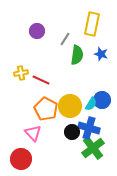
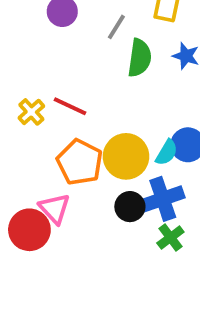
yellow cross: (21, 73) -> (31, 112), moved, turned -32
blue cross: (89, 128) -> (163, 199), turned -35
green cross: (93, 148) -> (170, 238), size x0.6
red circle: (21, 159) -> (29, 230), moved

